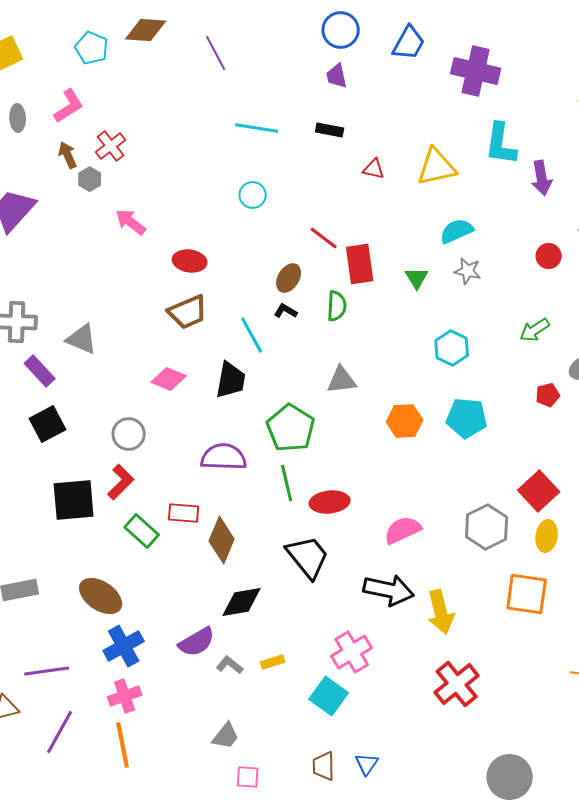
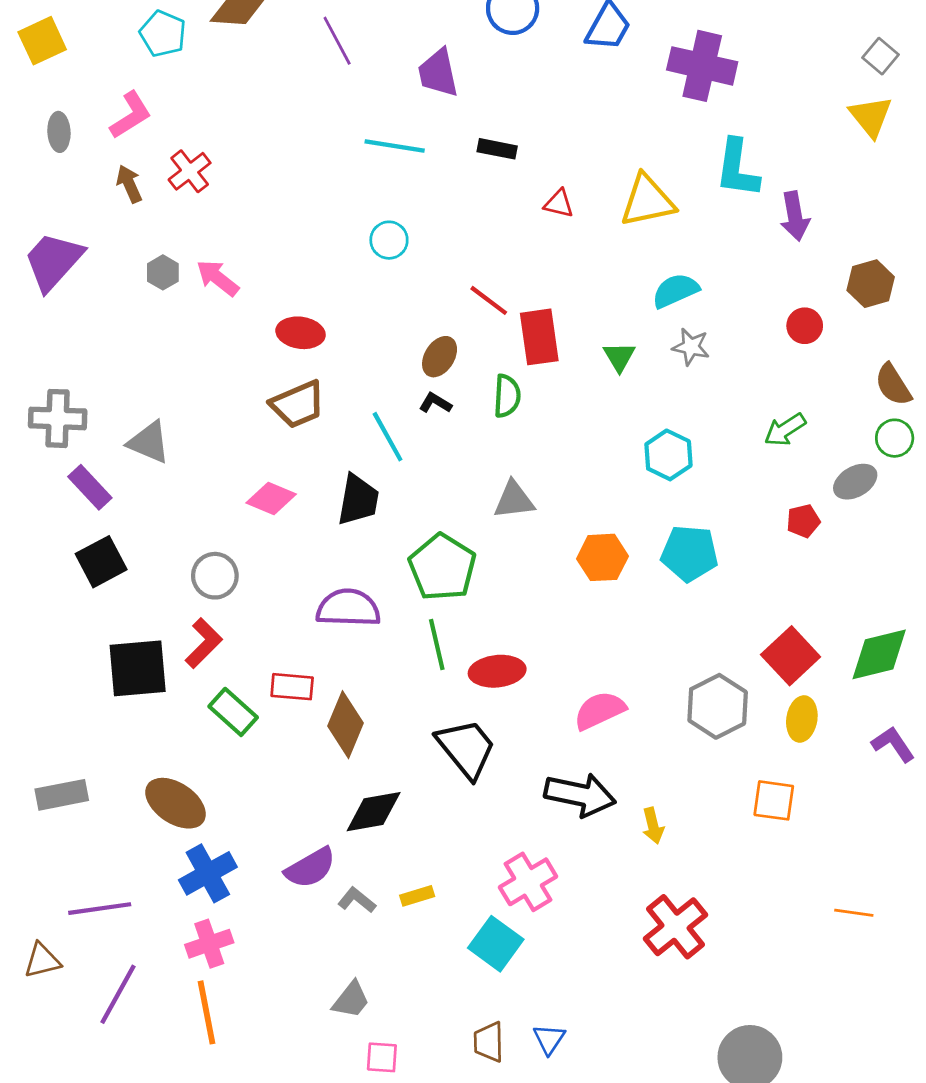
purple trapezoid: (337, 76) -> (438, 73), moved, size x1.4
gray hexagon: (90, 179) -> (163, 272), moved
orange square: (527, 594) -> (774, 800), size x0.7
yellow arrow: (441, 612) -> (653, 826), size x0.6

